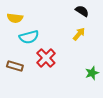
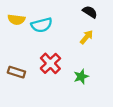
cyan semicircle: (29, 37) -> (42, 25), moved
green star: (92, 73) -> (81, 77), moved

